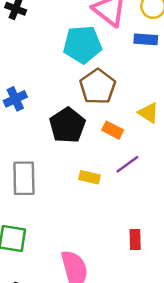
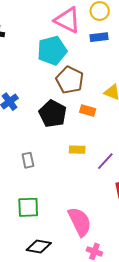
purple line: (127, 164) -> (105, 161), moved
gray rectangle: (24, 178) -> (28, 160), size x0.6

